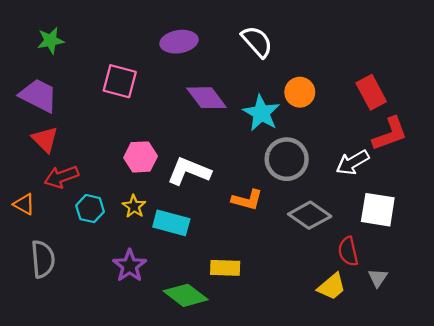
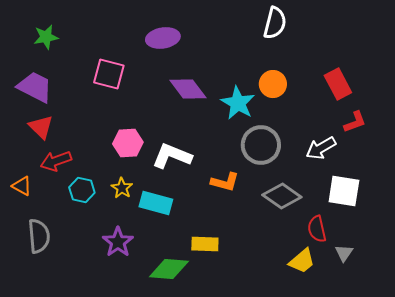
white semicircle: (257, 42) -> (275, 23), moved, turned 56
red L-shape: (390, 134) -> (355, 122), size x0.7
green diamond: (186, 295) -> (169, 269), turned -33

